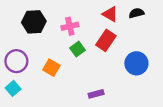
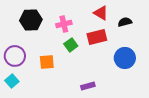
black semicircle: (136, 13) -> (125, 22), moved
red rectangle: (106, 40) -> (97, 37), turned 42
orange square: (51, 68) -> (47, 62), turned -35

